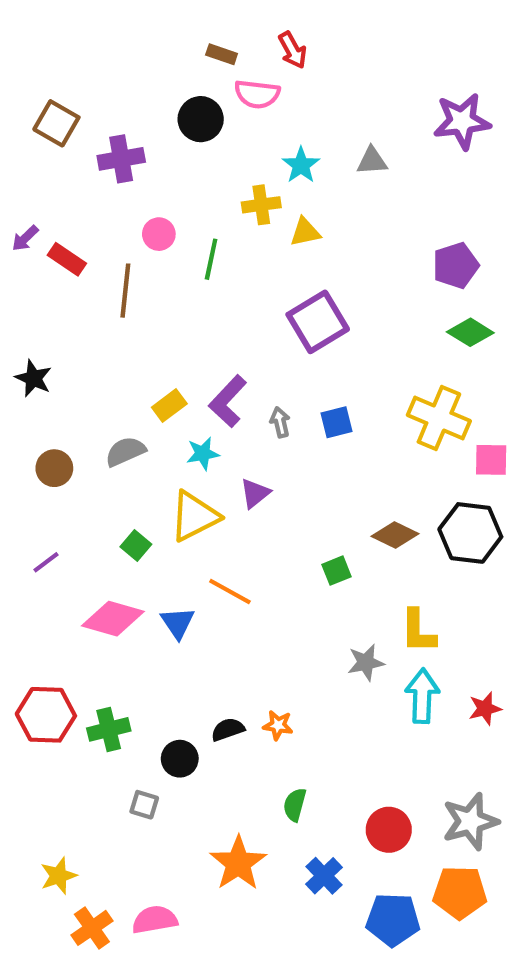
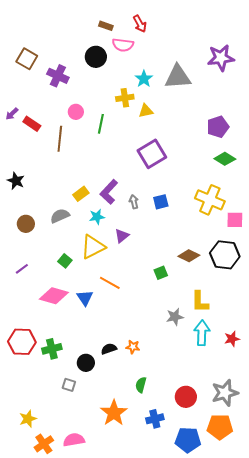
purple cross: (121, 159) -> (58, 76), turned 35
gray triangle: (372, 161) -> (178, 77), size x1.8
blue cross: (324, 876) -> (155, 419), turned 30

